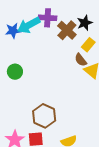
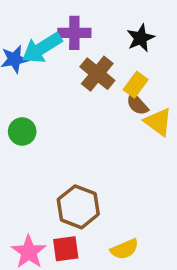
brown cross: (67, 30) -> (97, 74), moved
yellow rectangle: (88, 45) -> (136, 85), moved

